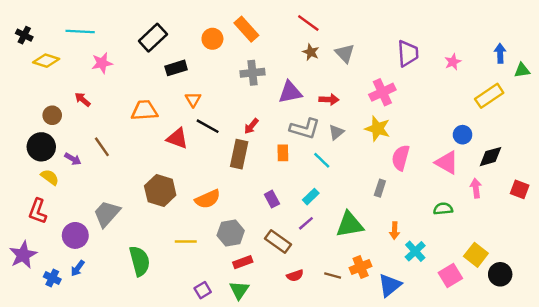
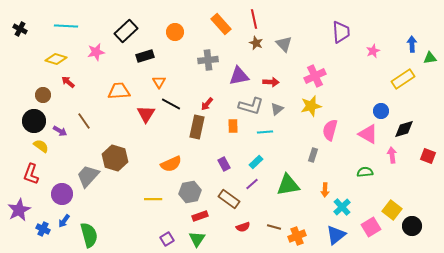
red line: (308, 23) -> (254, 19), turned 42
orange rectangle: (246, 29) -> (221, 24), moved
purple trapezoid: (408, 53) -> (341, 32), moved
yellow diamond: (46, 61) -> (56, 59), moved
pink star: (102, 63) -> (96, 52), moved
yellow star: (378, 129) -> (311, 106), turned -30
red triangle: (177, 138) -> (146, 114), turned 42
cyan line: (322, 160) -> (265, 132), turned -49
brown hexagon: (160, 191) -> (115, 158), moved
green semicircle: (140, 261) -> (89, 235), moved
orange cross: (361, 267) -> (297, 236), moved
blue triangle: (390, 285) -> (336, 235), moved

